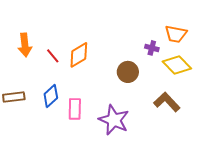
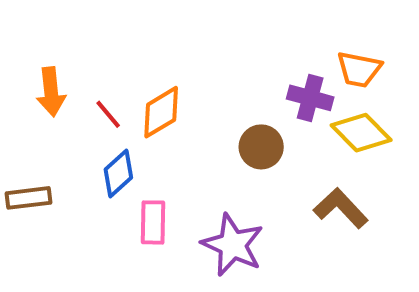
purple cross: (152, 48) -> (310, 98), size x1.5
blue diamond: (51, 96) -> (118, 173), moved

